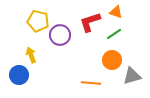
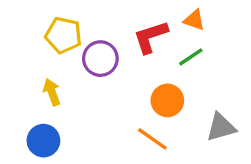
orange circle: (112, 60) -> (167, 100), moved
blue circle: (19, 75) -> (43, 141), moved
orange line: (91, 83) -> (152, 139), turned 30

